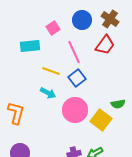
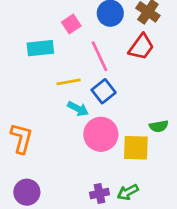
yellow line: (51, 71) -> (69, 82), turned -30
cyan arrow: (48, 93) -> (78, 109), moved
yellow square: (101, 120) -> (136, 148), turned -35

